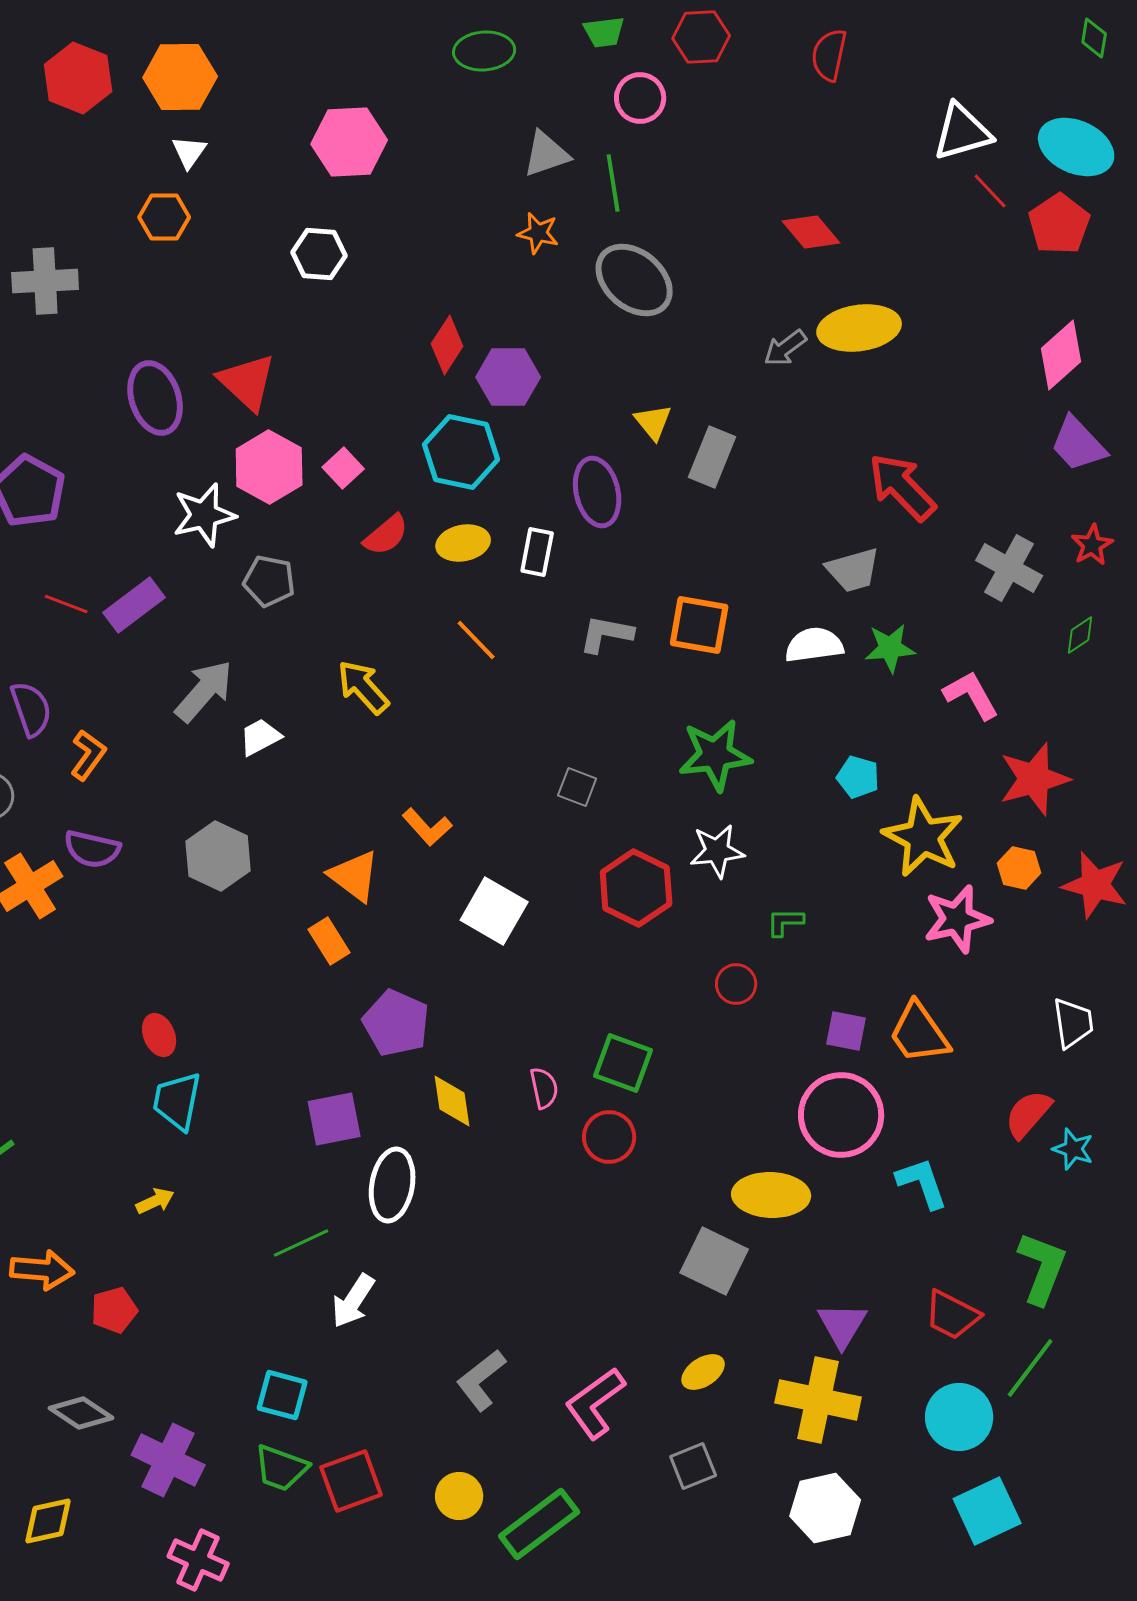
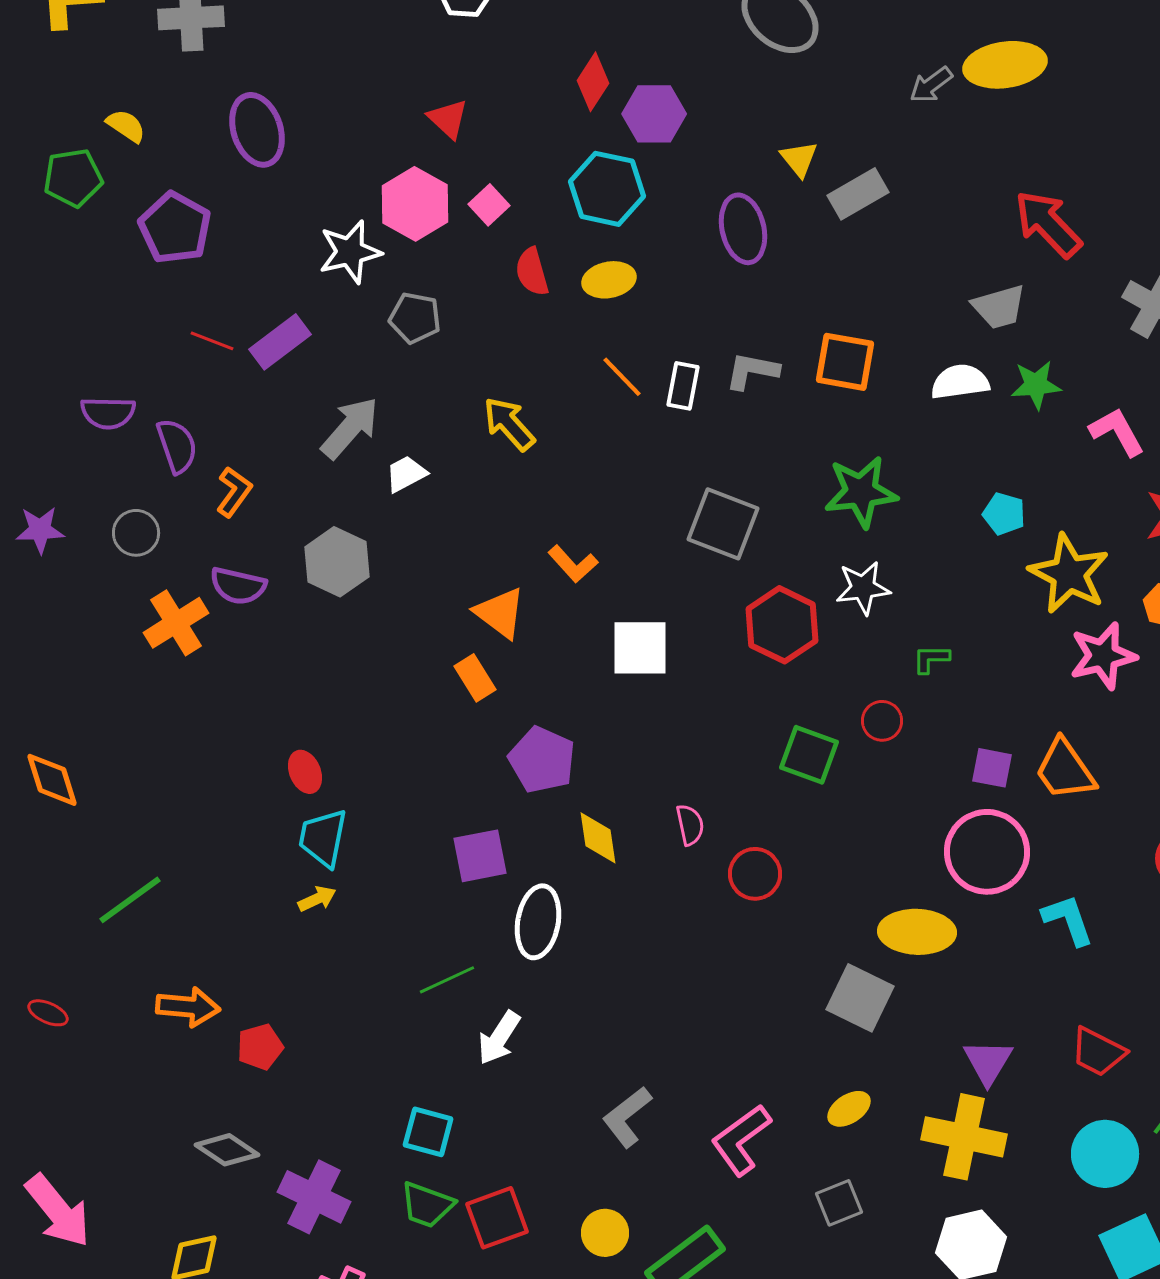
red triangle: (247, 382) -> (448, 119), moved, size x0.7
purple ellipse: (155, 398) -> (257, 130), moved
gray rectangle: (712, 457) -> (858, 194), turned 38
red semicircle: (386, 535) -> (532, 272), turned 114
white rectangle: (537, 552) -> (683, 386), moved
gray square: (577, 787) -> (723, 524), size x1.8
gray hexagon: (218, 856) -> (337, 562), moved
white square: (494, 911) -> (640, 648), turned -30
green square: (623, 1063) -> (809, 755), moved
yellow arrow: (155, 1201) -> (317, 899), moved

